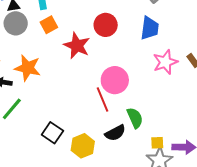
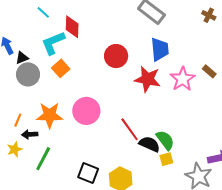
red star: (77, 46) -> (148, 79), moved
pink circle: (115, 80) -> (86, 111), moved
black semicircle: (115, 133) -> (149, 144), moved, turned -115
yellow square: (157, 143) -> (166, 159), moved

